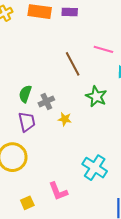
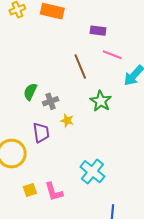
purple rectangle: (70, 12) -> (98, 31), moved
purple trapezoid: (27, 122) -> (41, 133), moved
yellow square: (27, 203) -> (30, 190), moved

